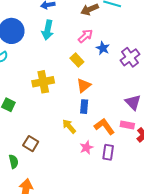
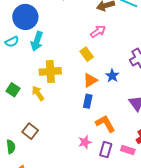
cyan arrow: (48, 30) -> (37, 41), moved
blue star: (103, 48) -> (112, 76), moved
pink rectangle: (127, 125) -> (128, 150), moved
yellow arrow: (69, 126) -> (38, 93), moved

